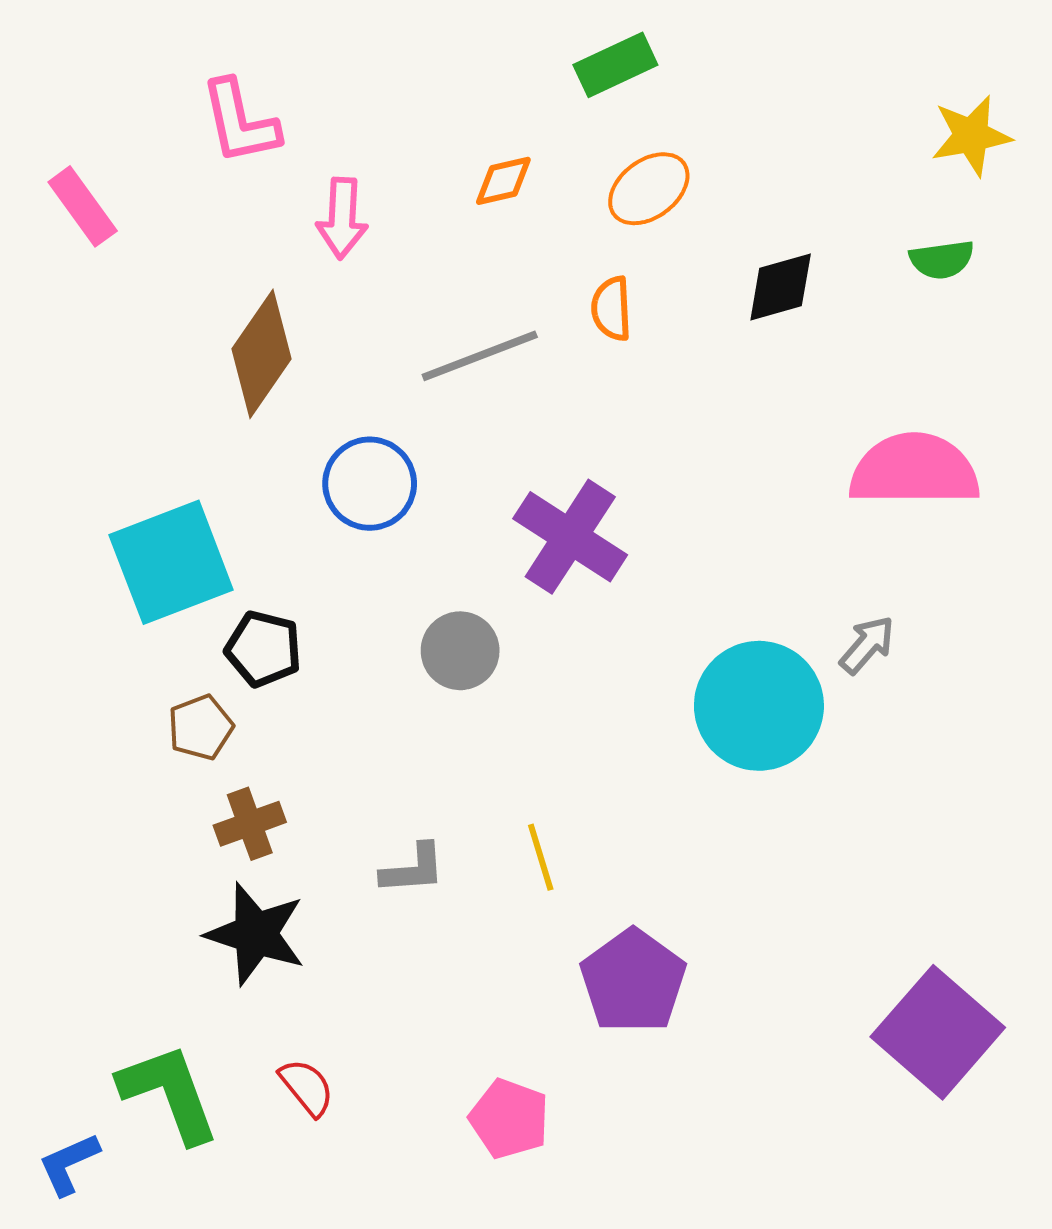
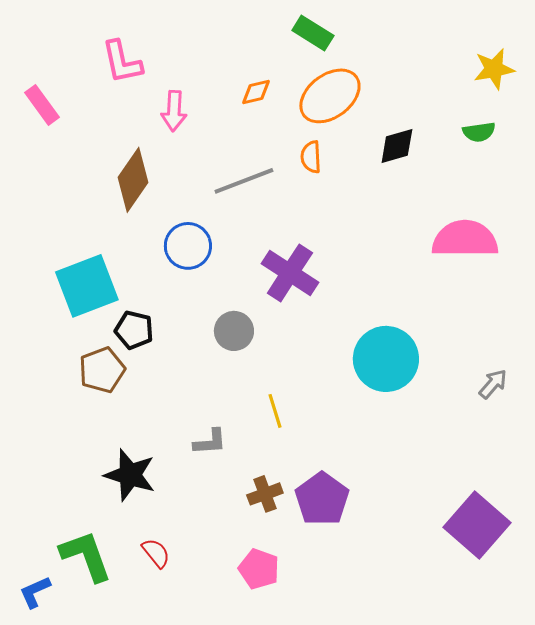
green rectangle: (615, 65) -> (313, 33), turned 57
orange ellipse: (649, 189) -> (330, 96), size x1.5
gray arrow: (867, 645) -> (493, 384), moved
brown pentagon: (201, 727) -> (102, 370), size x1.4
brown cross: (250, 824) -> (265, 494), moved
yellow line: (541, 857) -> (275, 411), moved

